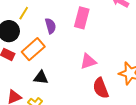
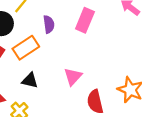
pink triangle: (88, 61) -> (73, 77), moved, turned -36

